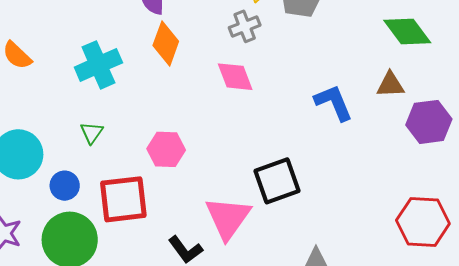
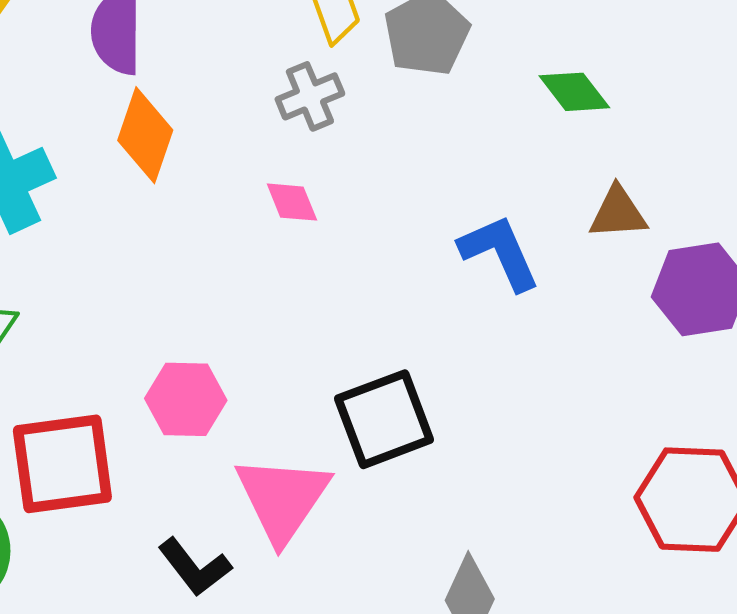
green diamond: (407, 31) -> (574, 92), moved, size x0.7
pink diamond: (235, 77) -> (292, 202), size x0.7
pink hexagon: (166, 149) -> (186, 399), moved

